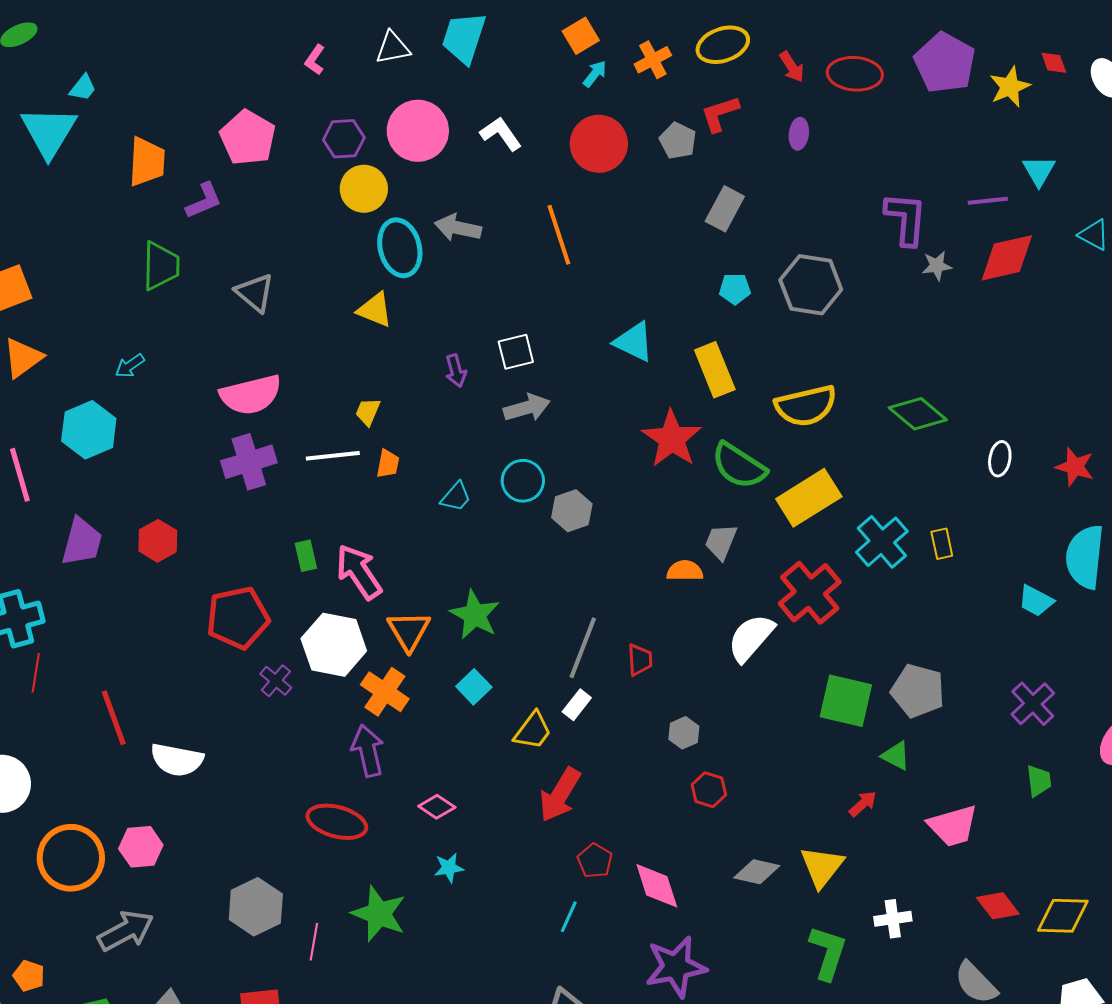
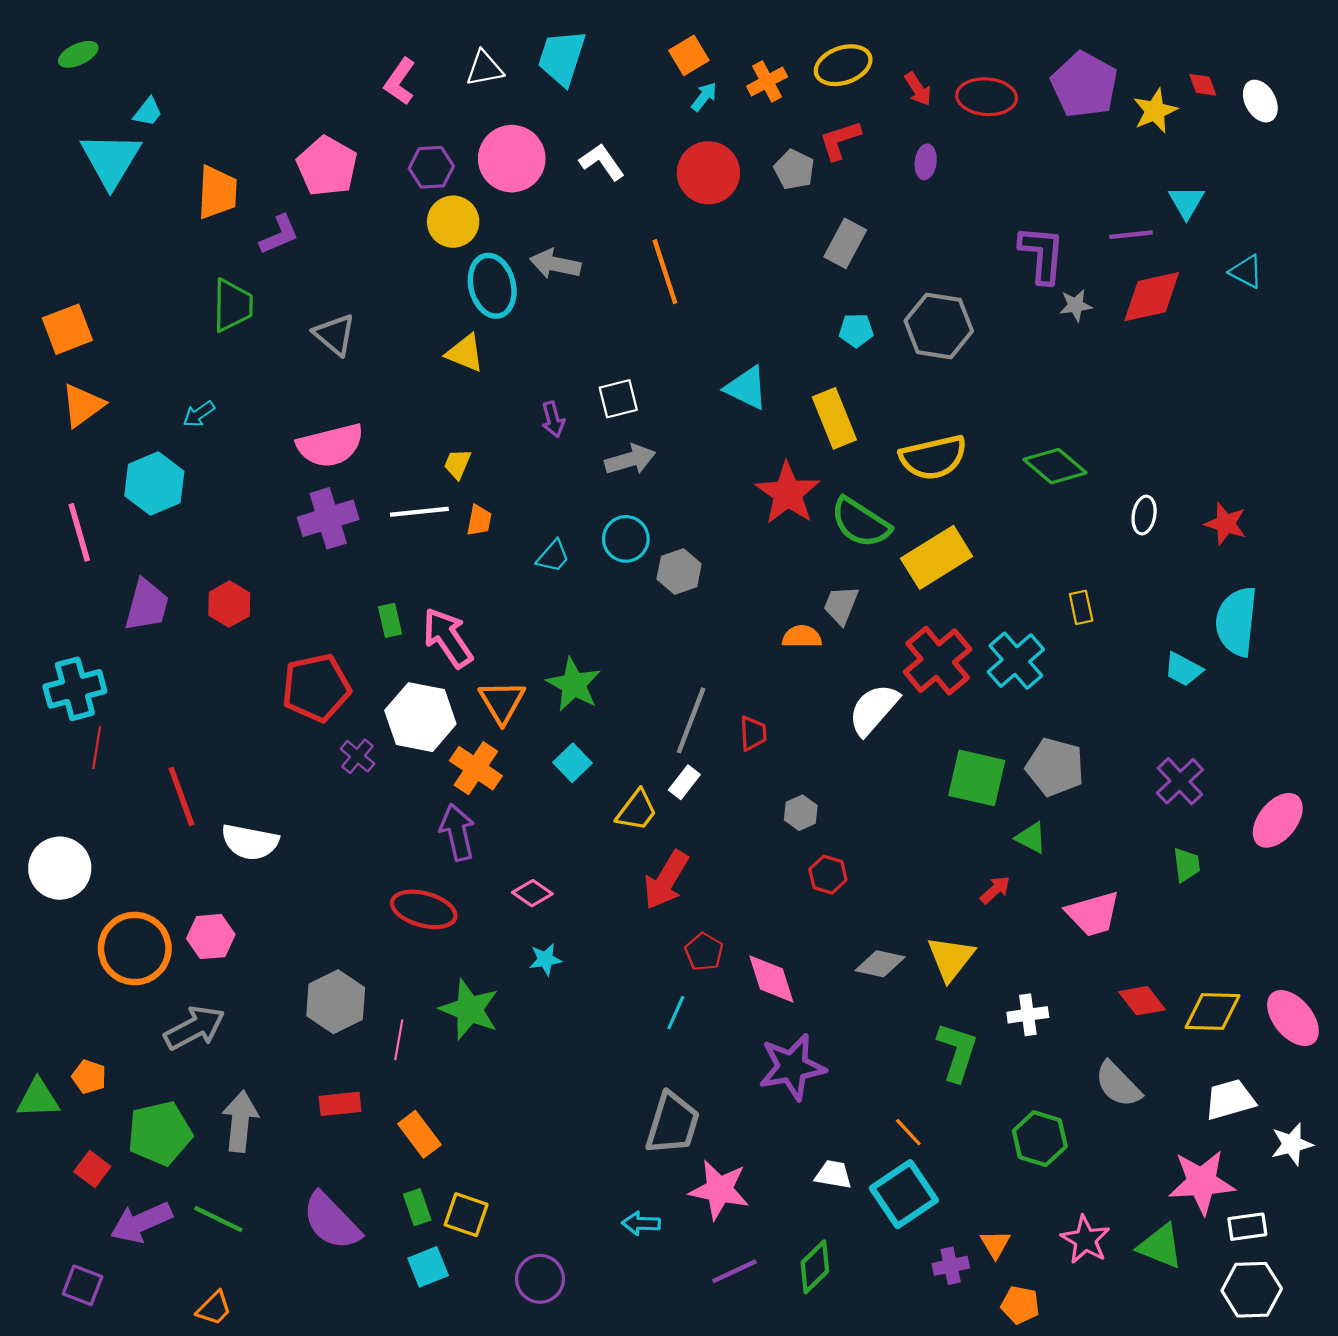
pink L-shape: (315, 60) -> (400, 81), size x1.4
cyan cross: (882, 542) -> (1016, 661), moved

